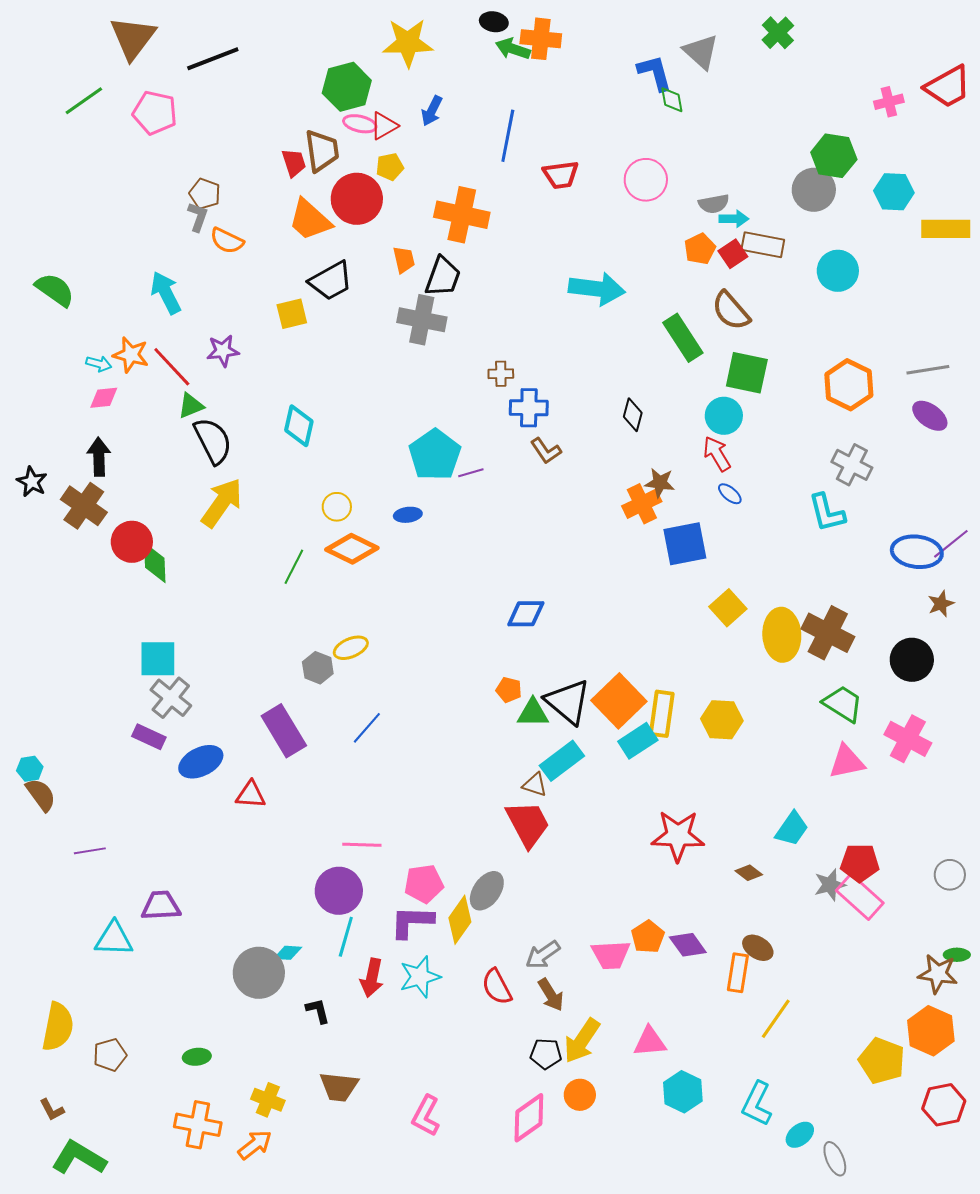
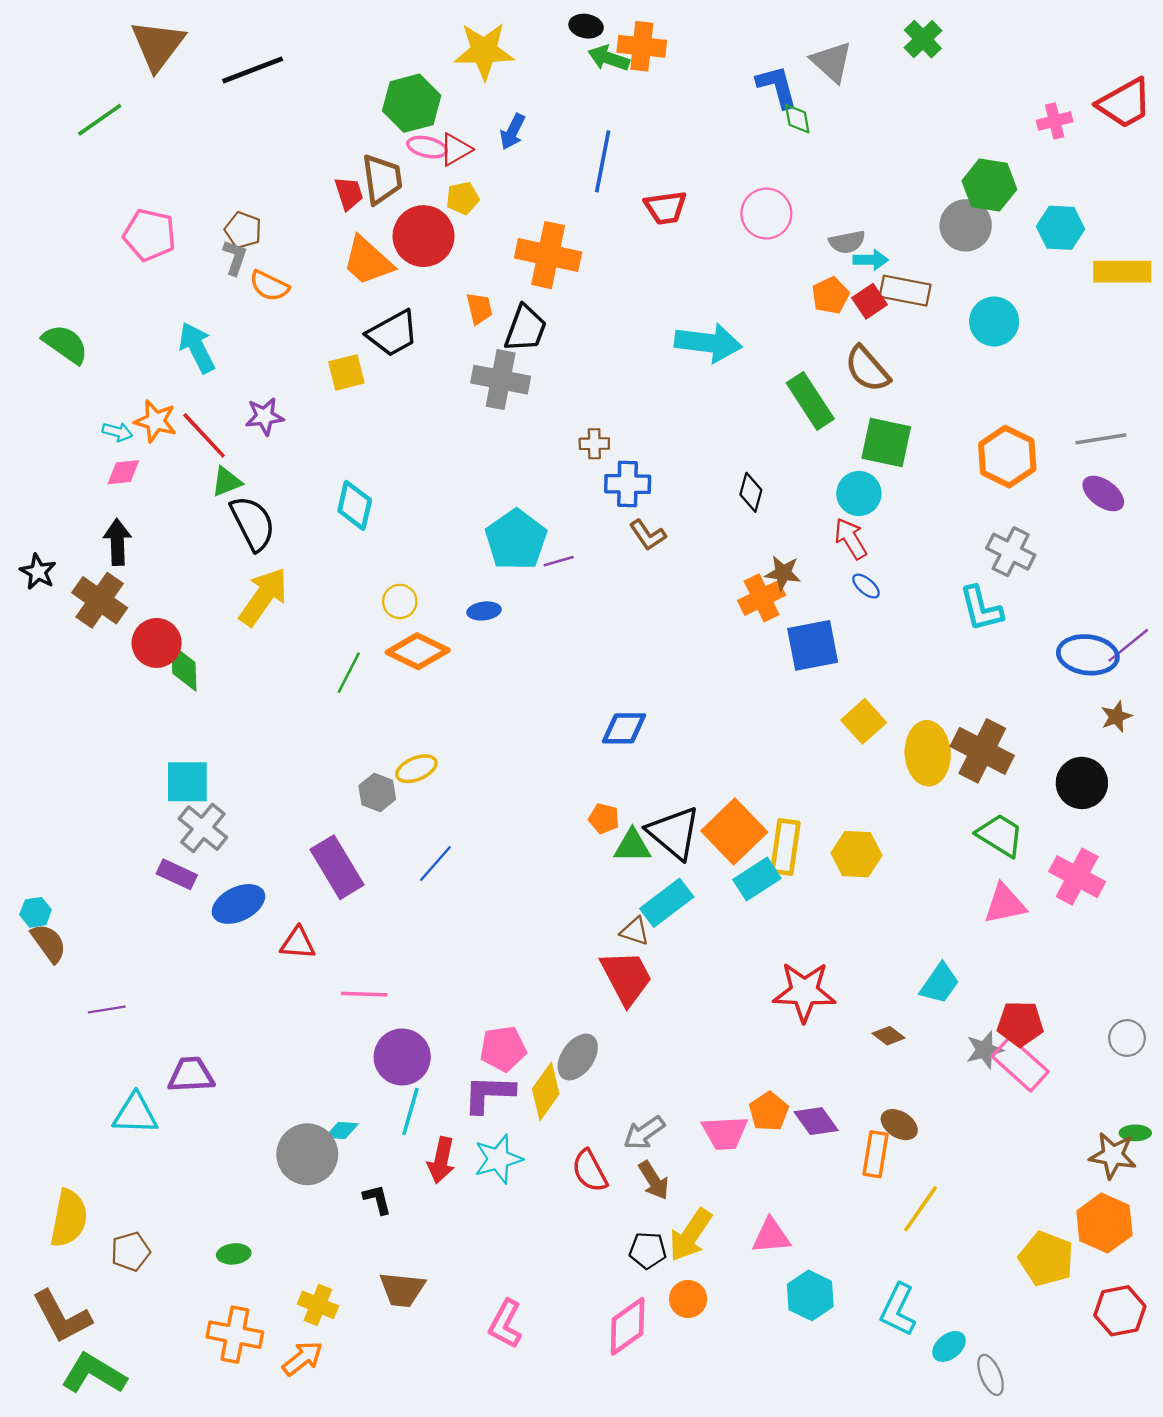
pink pentagon: (155, 113) -> (149, 235), moved
pink line: (362, 845) -> (364, 994), moved
brown L-shape: (52, 1110) -> (62, 1317), size x2.0

